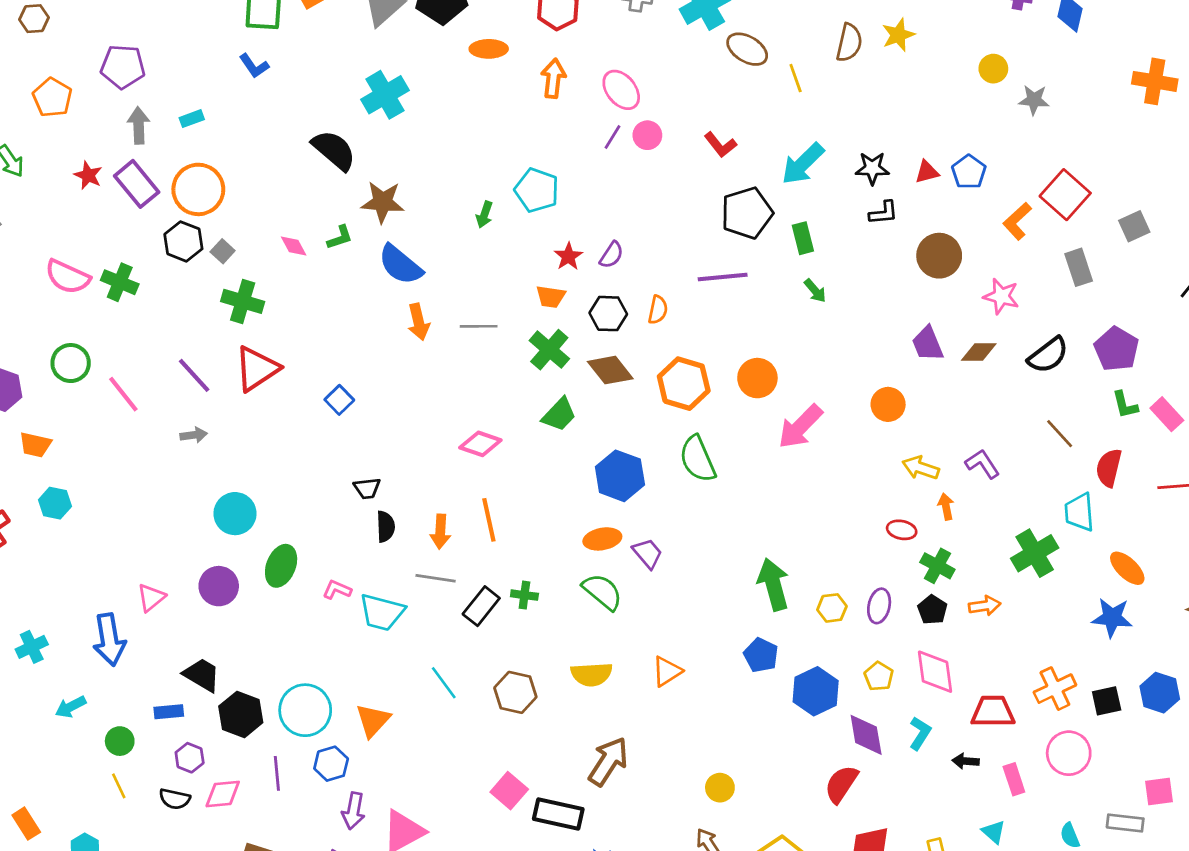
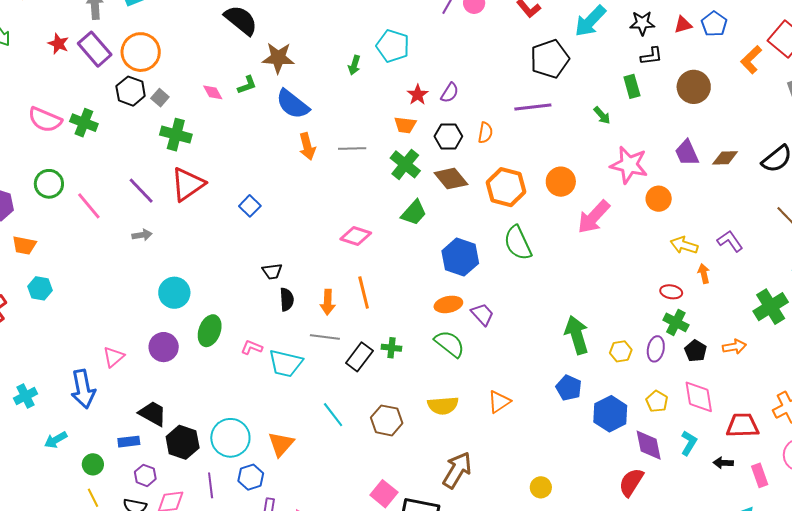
green rectangle: (803, 238) -> (632, 86), moved
pink star: (1001, 296) -> (629, 165), moved, size x1.4
green cross: (937, 566) -> (676, 322), moved

